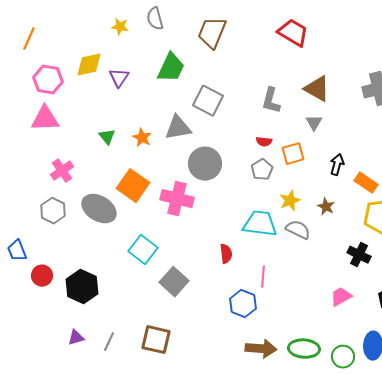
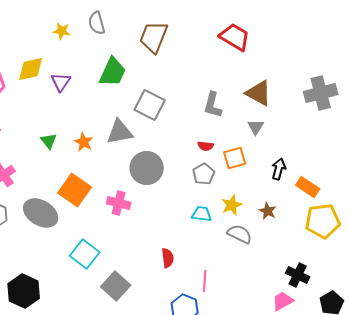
pink cross: (177, 199) -> (119, 203), size x0.7
cyan trapezoid: (260, 224) -> (202, 214), moved, size x0.6
black cross: (359, 255) -> (298, 275), moved

